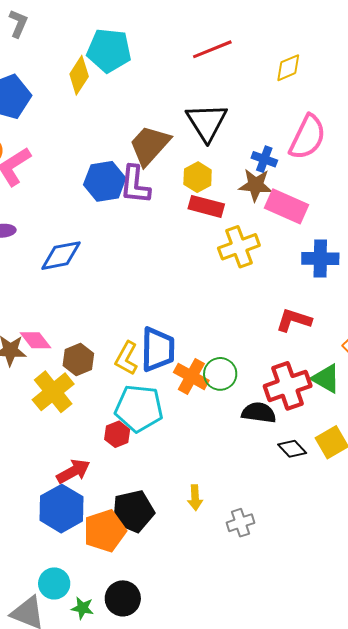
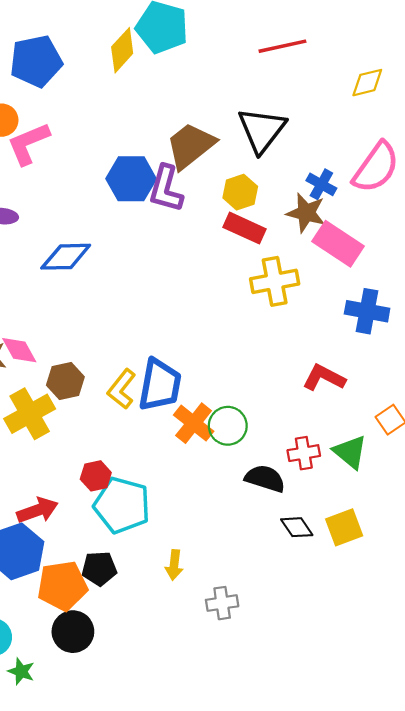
red cross: (288, 386) -> (304, 453), size x0.6
cyan pentagon: (139, 408) -> (122, 505), moved
black pentagon: (133, 511) -> (99, 569), size x0.7
black circle: (123, 598) -> (73, 632), moved

